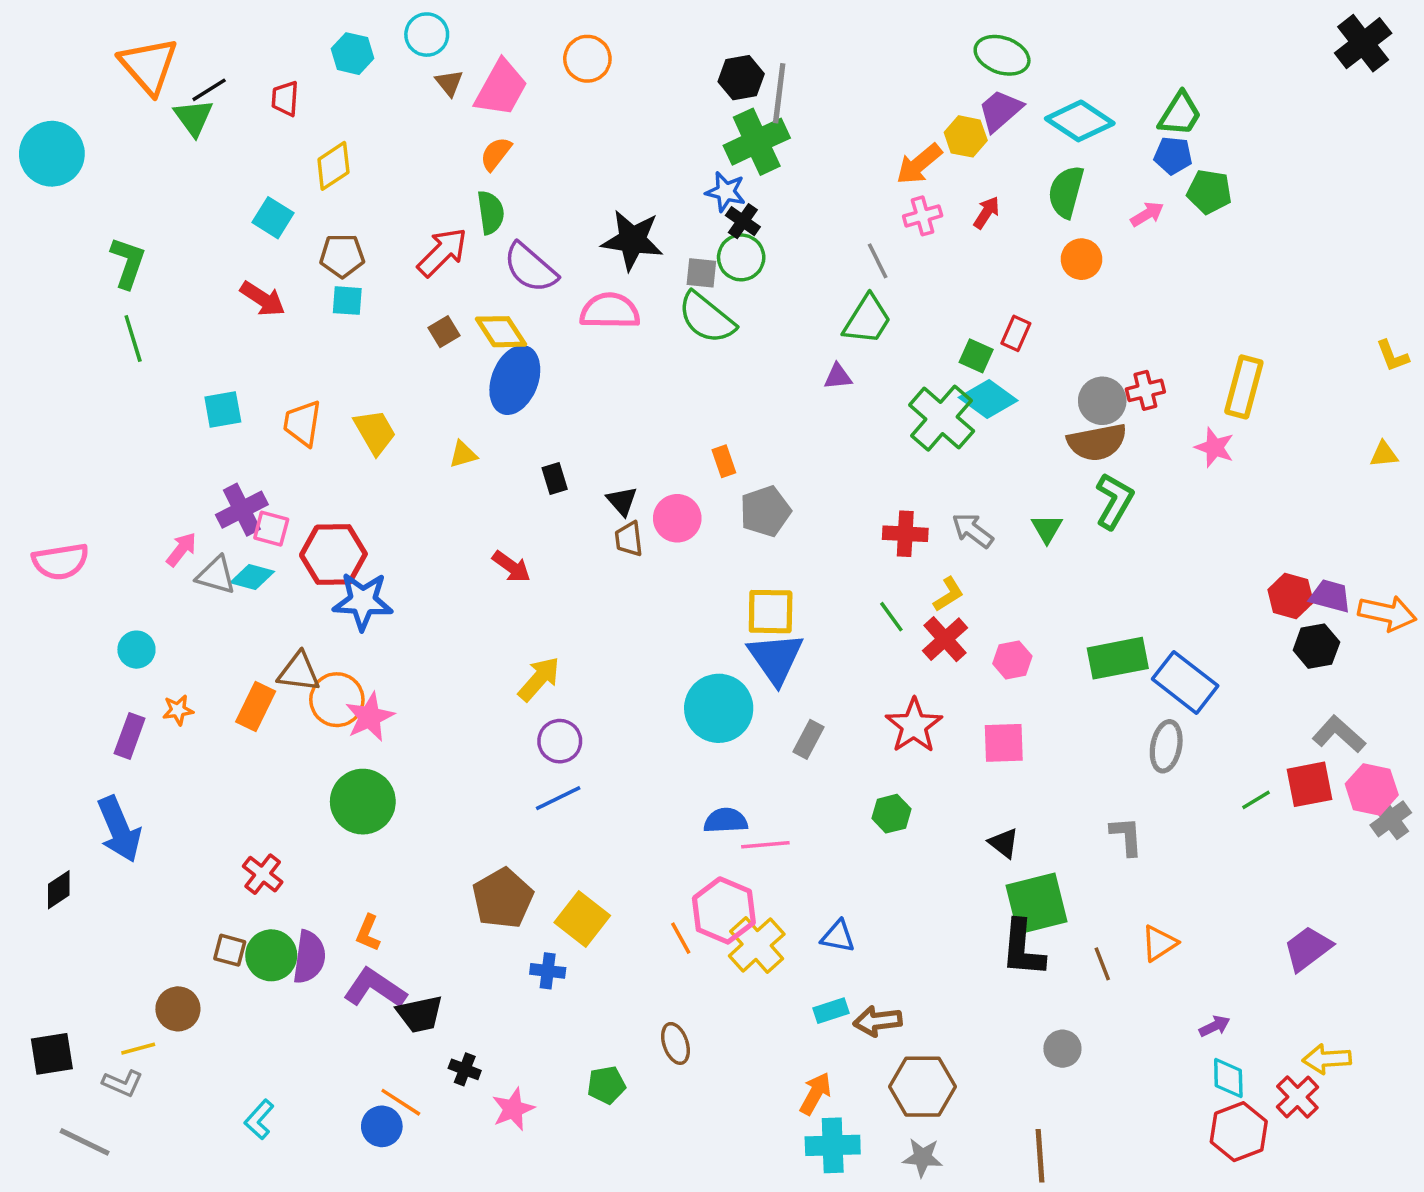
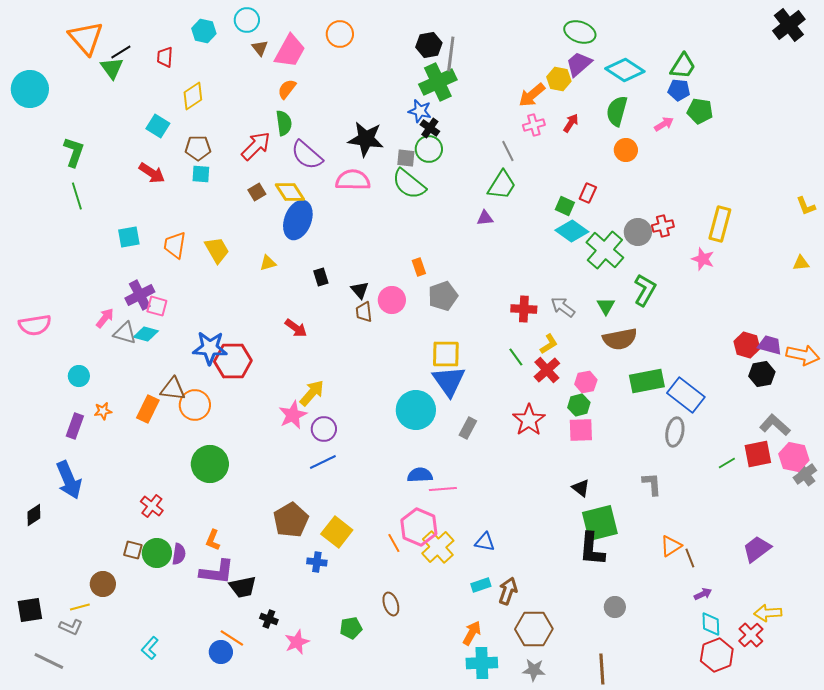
green cross: (942, 418) -> (605, 250), moved
brown semicircle: (1097, 442) -> (620, 339), moved
red hexagon: (333, 555) -> (233, 361), moved
pink star: (370, 717) -> (293, 415), moved
green hexagon: (891, 814) -> (579, 405), moved
purple semicircle: (309, 957) -> (179, 554), size x0.7
brown line: (1102, 964) -> (690, 558), moved
purple L-shape: (375, 988) -> (217, 572), turned 153
brown arrow: (878, 1021) -> (508, 591), turned 116

